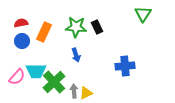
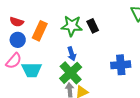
red semicircle: (21, 23) -> (17, 22), turned -152
pink semicircle: (17, 77) -> (14, 61), moved
green cross: (54, 82) -> (71, 73), moved

